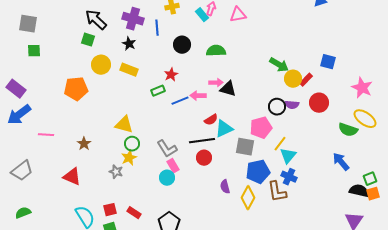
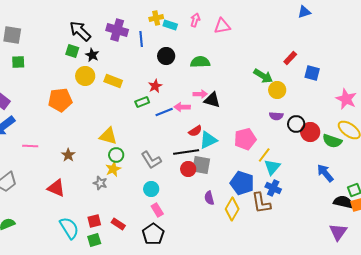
cyan rectangle: (202, 15) -> (170, 25), moved, turned -32
black star: (129, 44) -> (92, 55), moved
red rectangle: (306, 80) -> (290, 58), moved
red circle: (319, 103) -> (310, 132), moved
black circle: (277, 107) -> (296, 124), moved
gray square: (245, 147) -> (201, 165), moved
pink rectangle: (173, 166) -> (157, 210), moved
blue pentagon: (258, 172) -> (242, 183), turned 30

